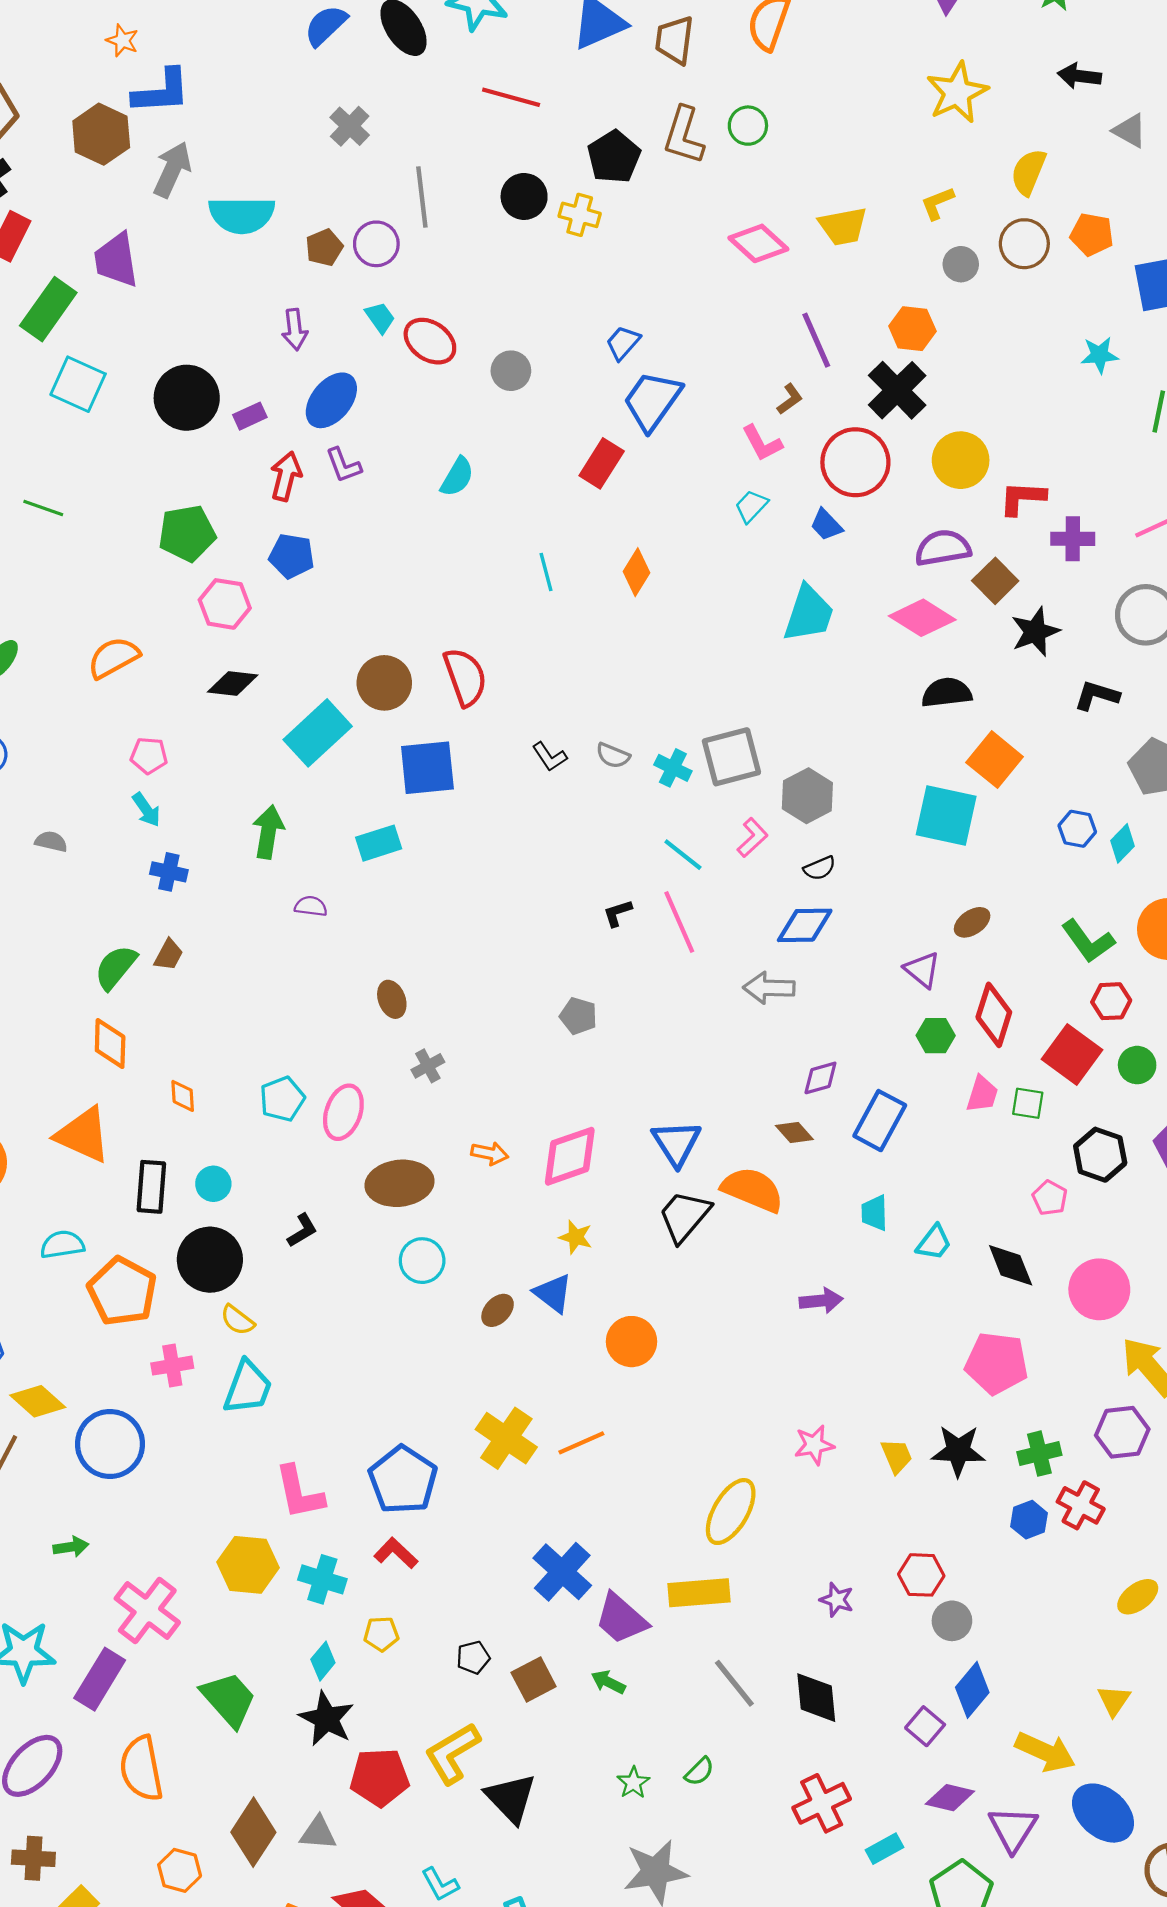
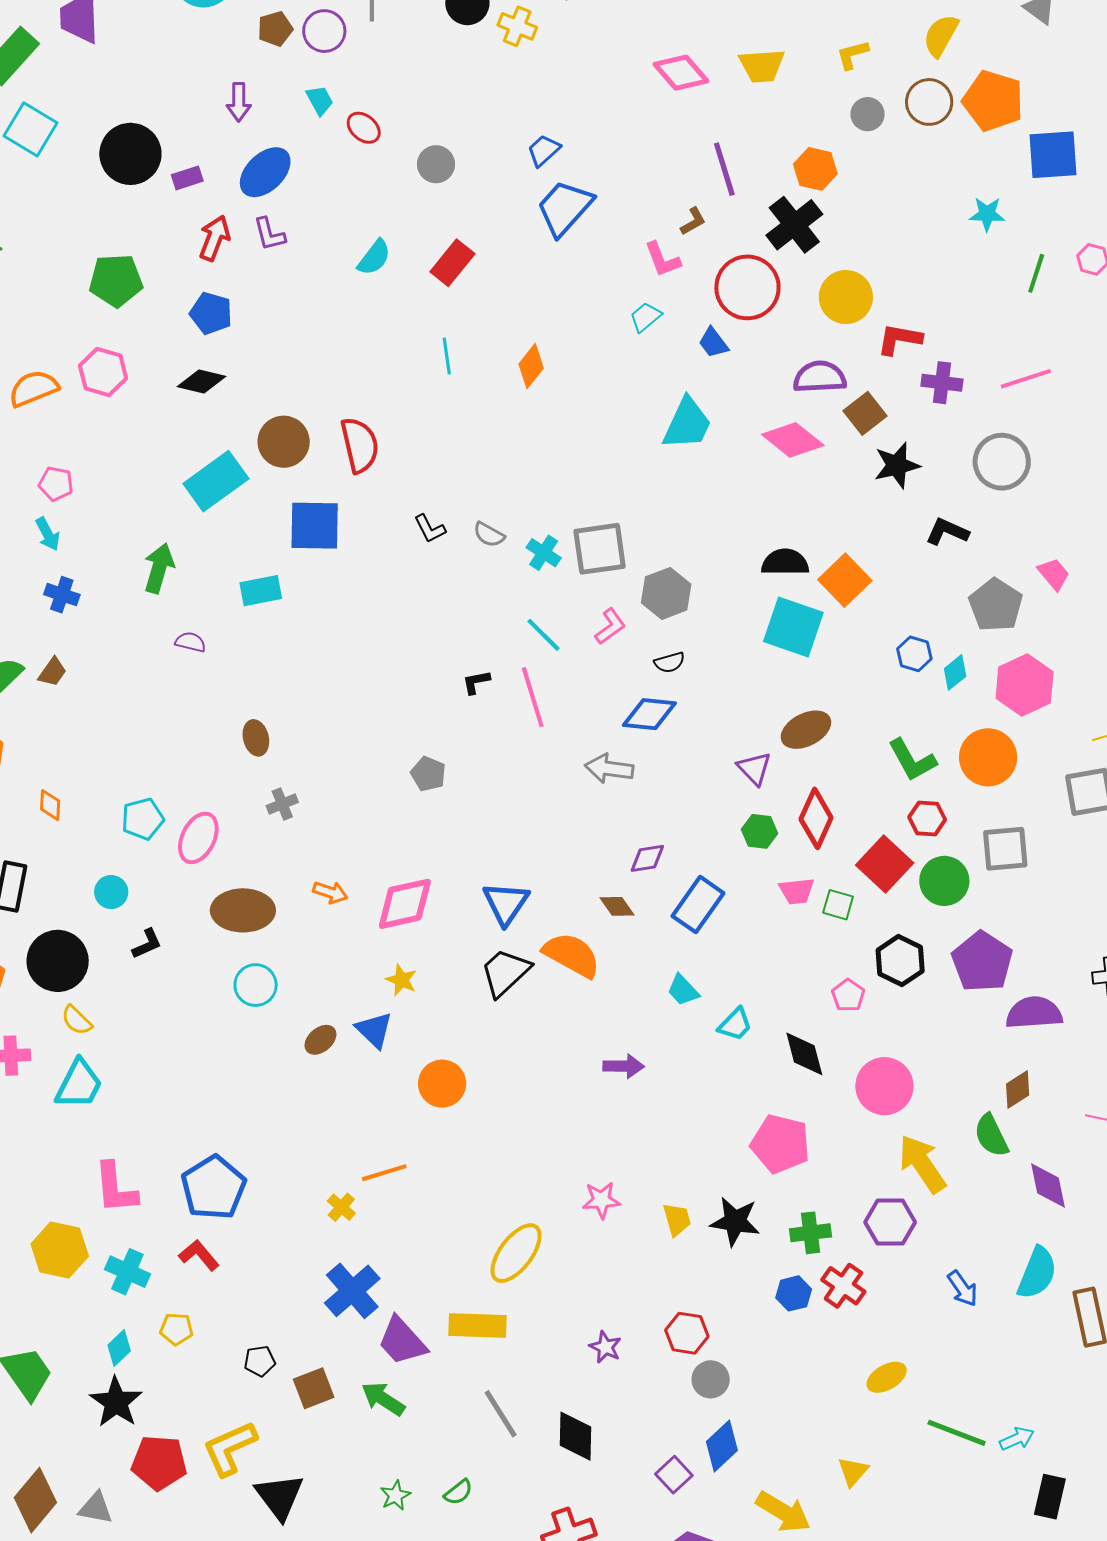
orange pentagon: (1092, 234) -> (993, 101), size x1.5
red ellipse: (430, 341) -> (364, 128), size x0.7
red rectangle: (602, 463) -> (452, 263), moved
pink hexagon: (225, 604) -> (103, 372), moved
black diamond: (233, 683) -> (201, 382), moved
black semicircle: (947, 693) -> (785, 562), moved
brown ellipse: (972, 922) -> (806, 730), size x1.4
green circle: (1137, 1065) -> (944, 881), size x1.4
pink trapezoid: (982, 1094) -> (797, 891), turned 60
cyan circle: (213, 1184) -> (111, 892), moved
cyan trapezoid: (874, 1213) -> (683, 990), turned -48
yellow cross: (506, 1438) -> (341, 1207), moved, size x0.5
green arrow: (608, 1682) -> (383, 1399), size x1.4

